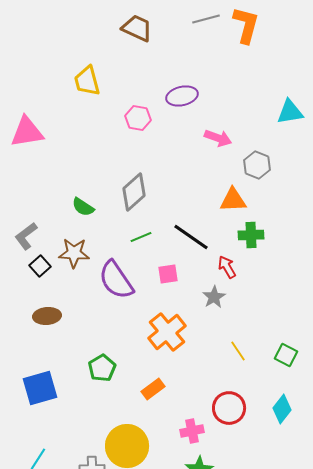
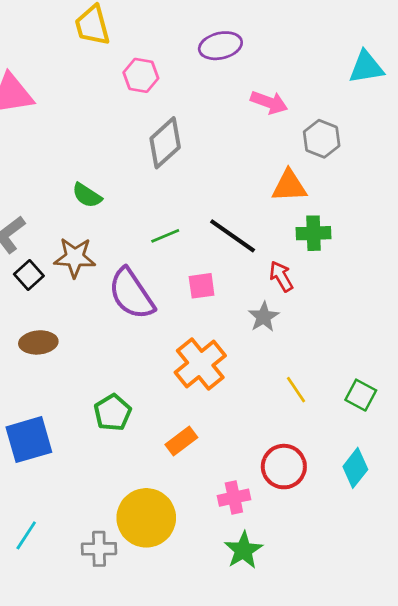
pink hexagon: (138, 118) -> (141, 75), moved
gray diamond: (134, 192) -> (165, 143), moved

